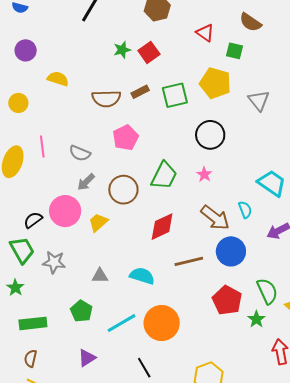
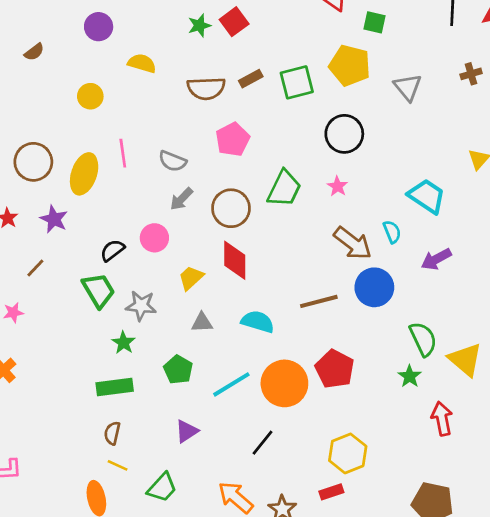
green star: (122, 50) -> (199, 25), moved
red square: (149, 52) -> (234, 22), moved
pink circle: (65, 211) -> (154, 238), size x0.7
yellow trapezoid: (98, 222) -> (191, 278), moved
red diamond: (162, 227) -> (235, 260), moved, turned -64
green star: (15, 288) -> (123, 343), moved
red pentagon: (227, 300) -> (335, 369), moved
black line: (144, 368) -> (262, 443), turned 70

